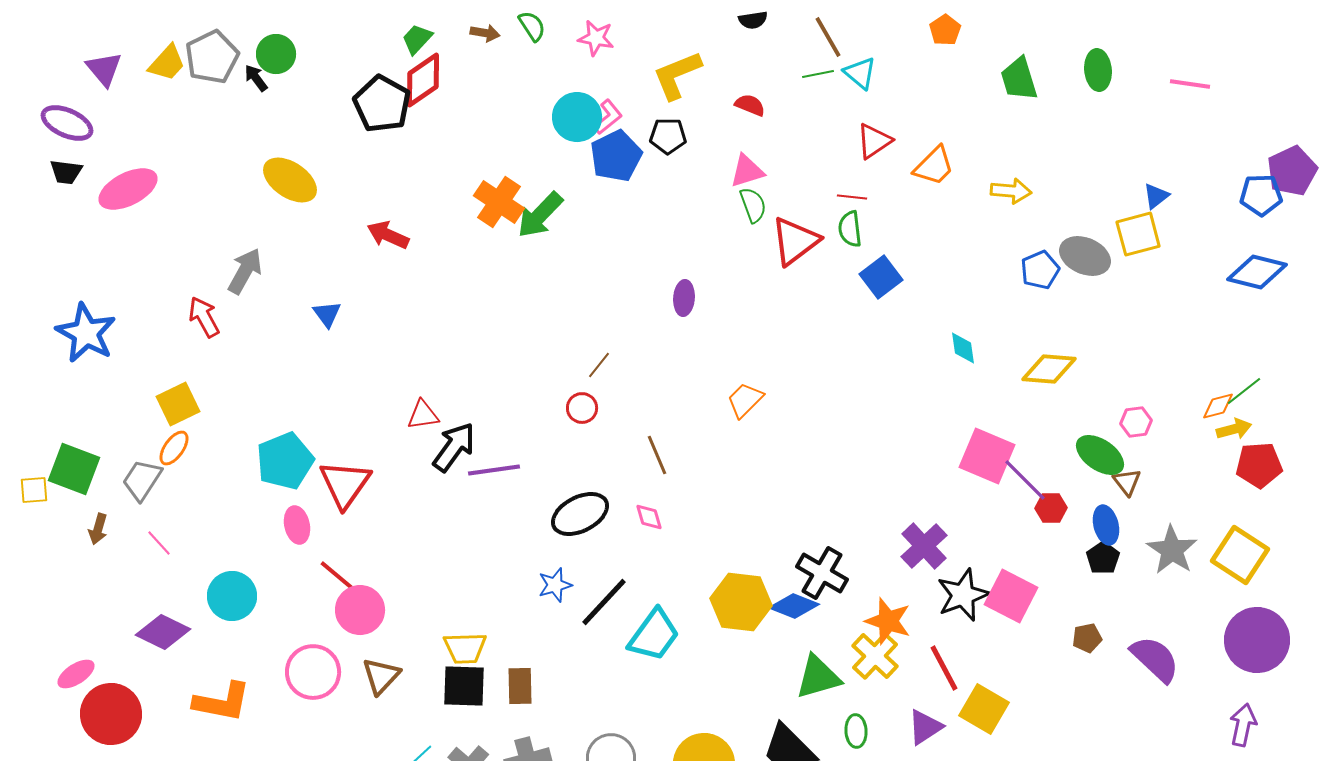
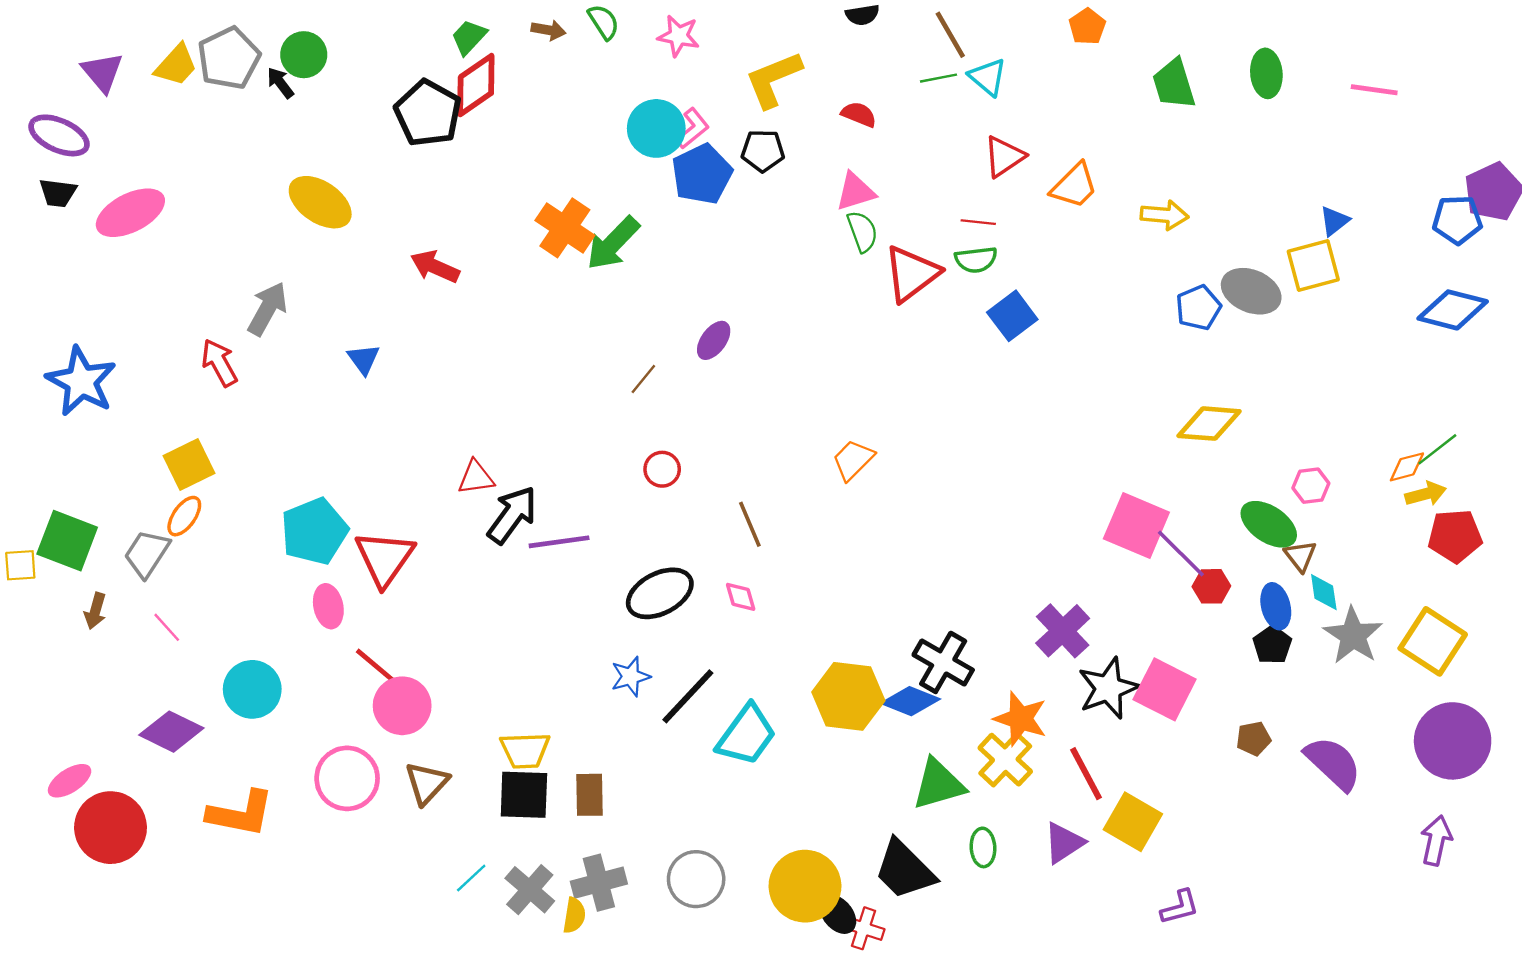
green semicircle: (850, 229) -> (976, 260), turned -90
purple ellipse: (684, 298) -> (714, 340), moved, turned 32
cyan diamond: (963, 348) -> (1324, 592), moved
brown line: (599, 365) -> (643, 379), moved

